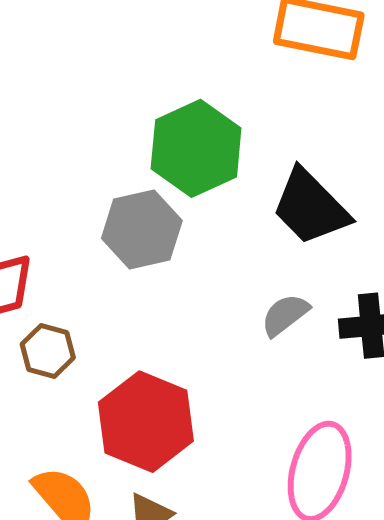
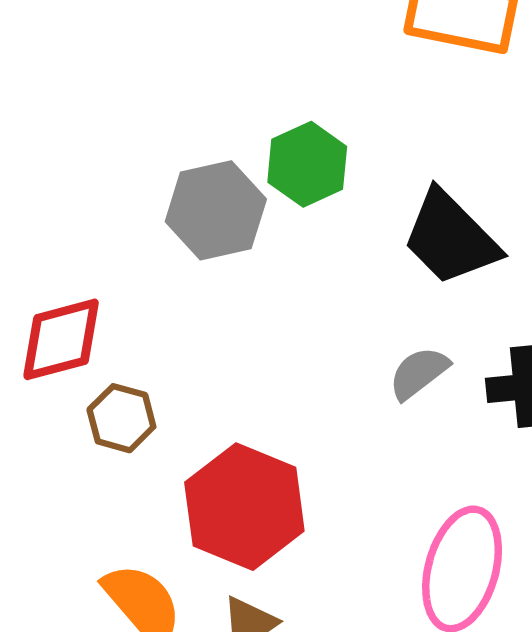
green hexagon: (196, 148) -> (307, 164), size x0.7
gray hexagon: (142, 230) -> (216, 210), moved

